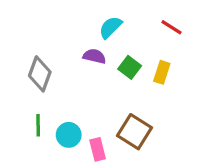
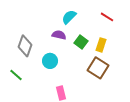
green line: (38, 125) -> (16, 75), moved, turned -48
brown square: (135, 132) -> (98, 68), moved
cyan circle: (69, 135) -> (50, 61), moved

